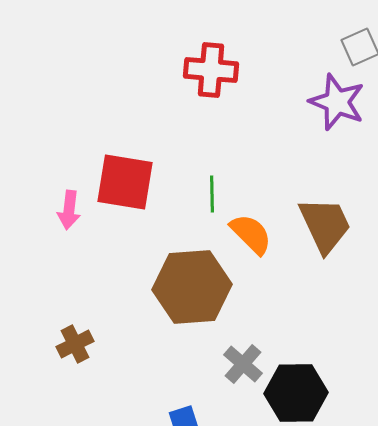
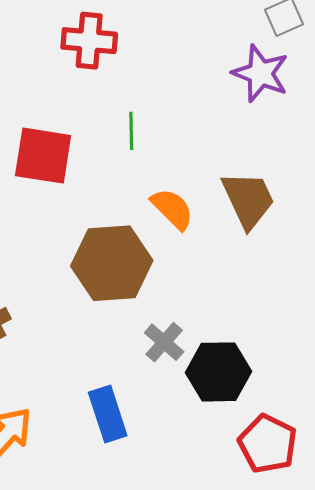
red cross: (211, 70) -> (89, 41), moved
green line: (212, 194) -> (131, 131), moved

